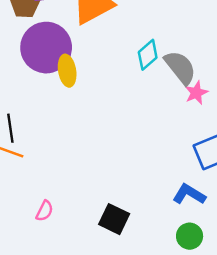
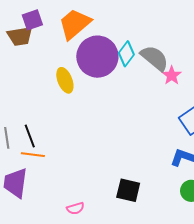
purple circle: (46, 48) -> (97, 57), moved
pink semicircle: (45, 211) -> (75, 208), moved, turned 60

